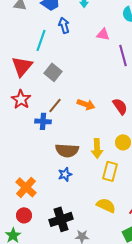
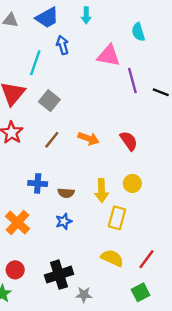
pink triangle: (103, 34) -> (109, 56), size x1.5
blue cross: (43, 121) -> (38, 183), moved
brown semicircle: (67, 150) -> (66, 193), size x0.6
orange cross: (26, 187) -> (18, 223), moved

